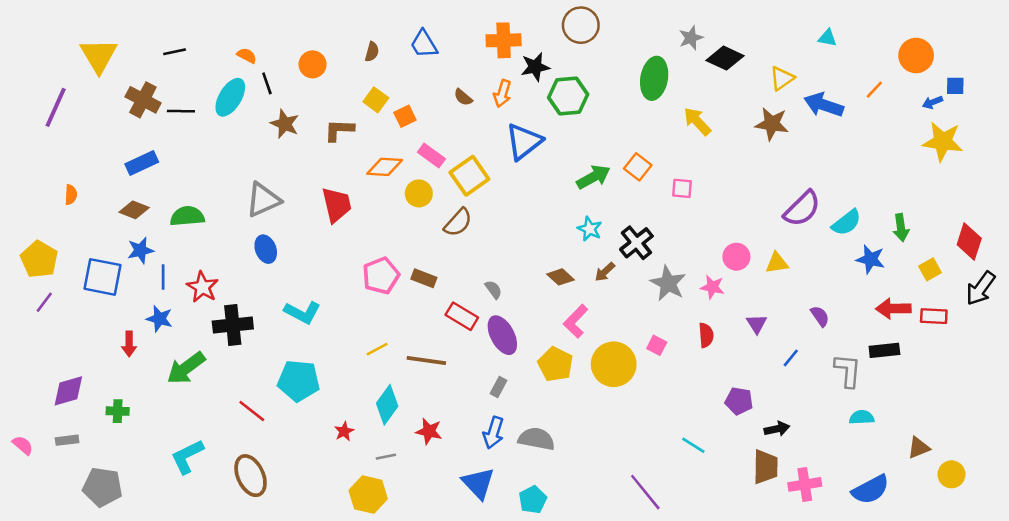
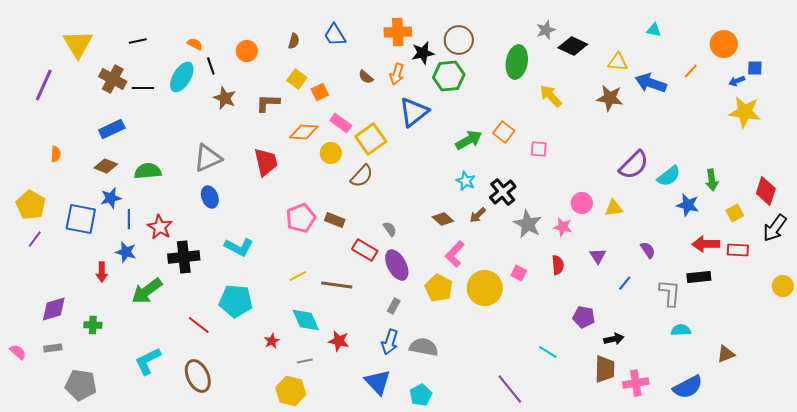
brown circle: (581, 25) -> (459, 40), moved
yellow triangle: (782, 78) -> (618, 62), turned 40
cyan diamond: (387, 405) -> (306, 320), turned -60
yellow circle: (952, 474) -> (783, 286), moved

